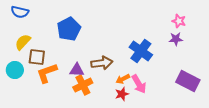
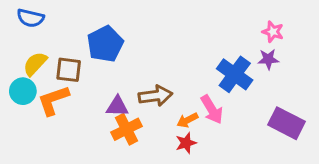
blue cross: (141, 51) -> (235, 74), moved
brown square: (37, 57) -> (69, 70), moved
cyan circle: (15, 70) -> (23, 91), moved
orange L-shape: (47, 73) -> (53, 100), moved
pink arrow: (139, 84) -> (212, 109), moved

